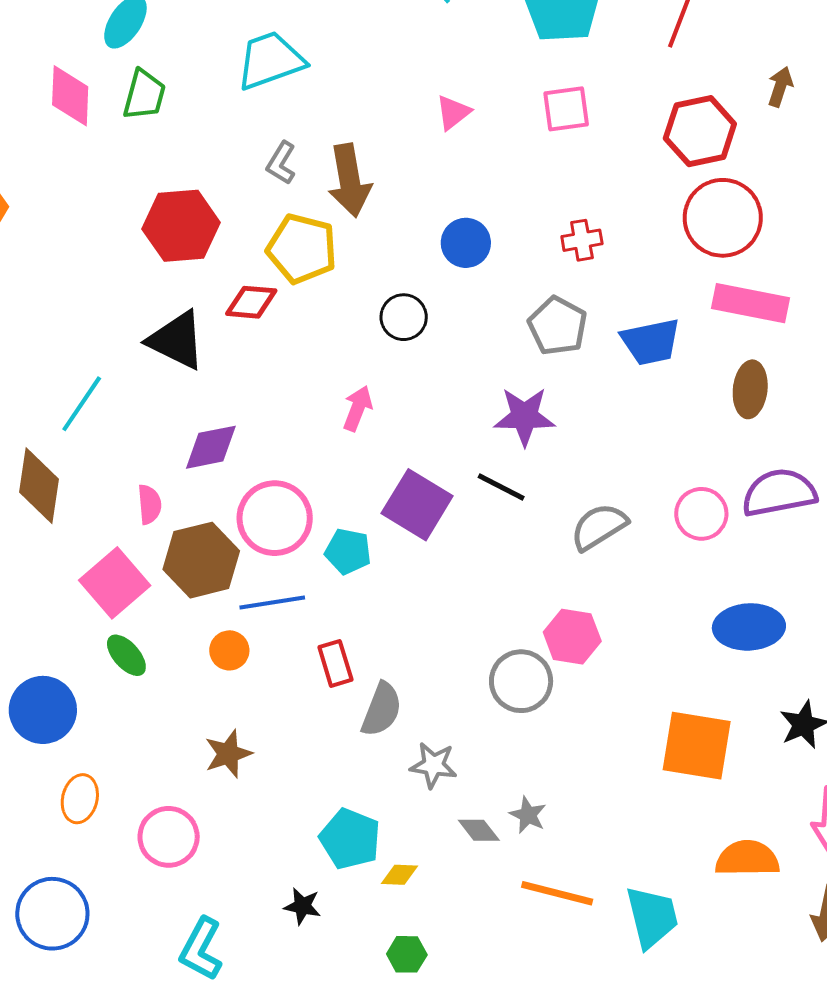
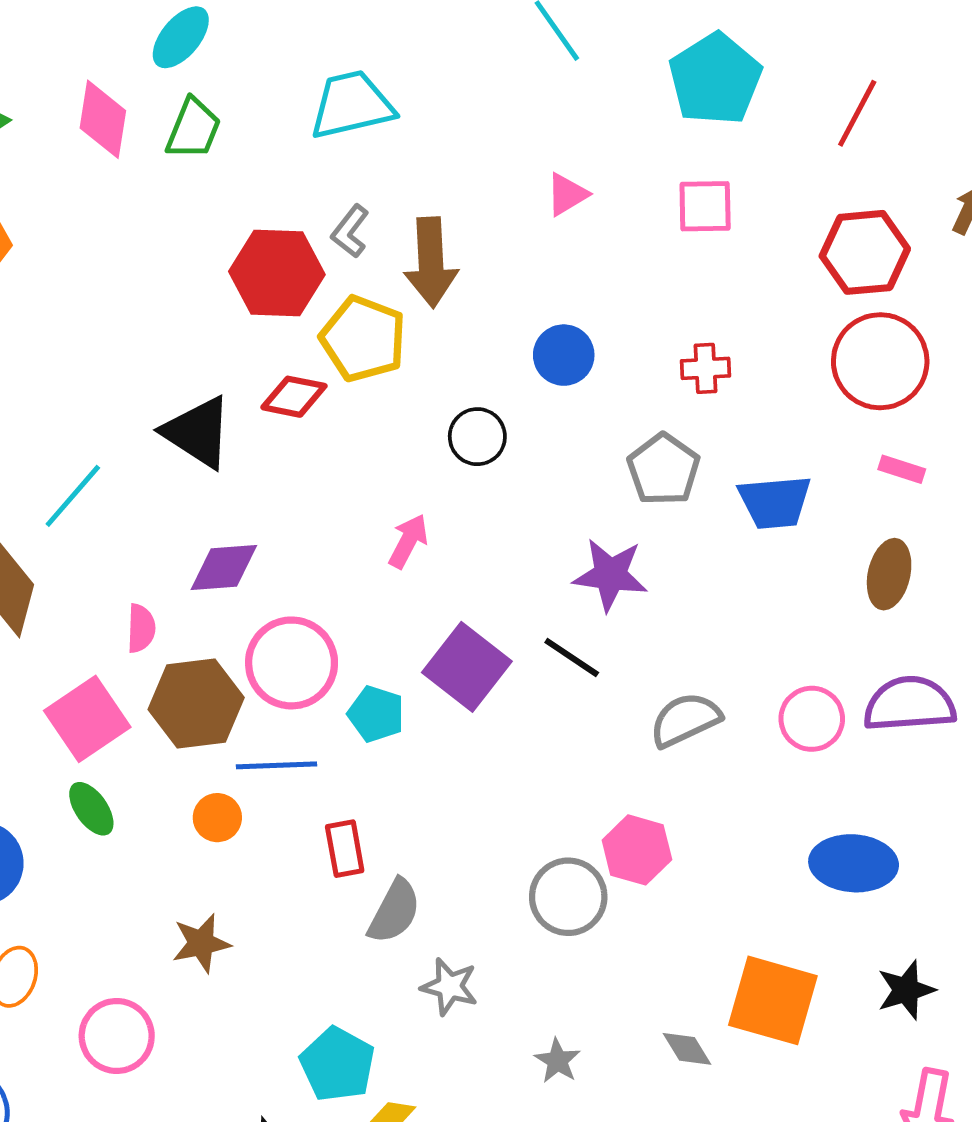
red hexagon: (181, 226) -> (277, 273), moved
pink rectangle: (750, 303) -> (902, 469), size x0.5
gray diamond: (479, 830) -> (687, 1049), moved

